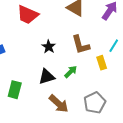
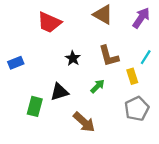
black triangle: (47, 77) -> (59, 92), moved
gray pentagon: (95, 103) -> (137, 109), moved

